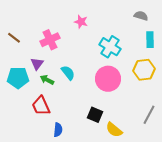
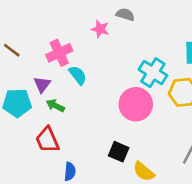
gray semicircle: (141, 16) -> (125, 15), moved
cyan cross: (110, 47) -> (153, 73), moved
cyan semicircle: (68, 73) -> (78, 75), moved

